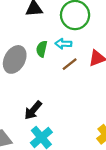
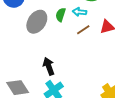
black arrow: (33, 110) -> (49, 66), turned 114

